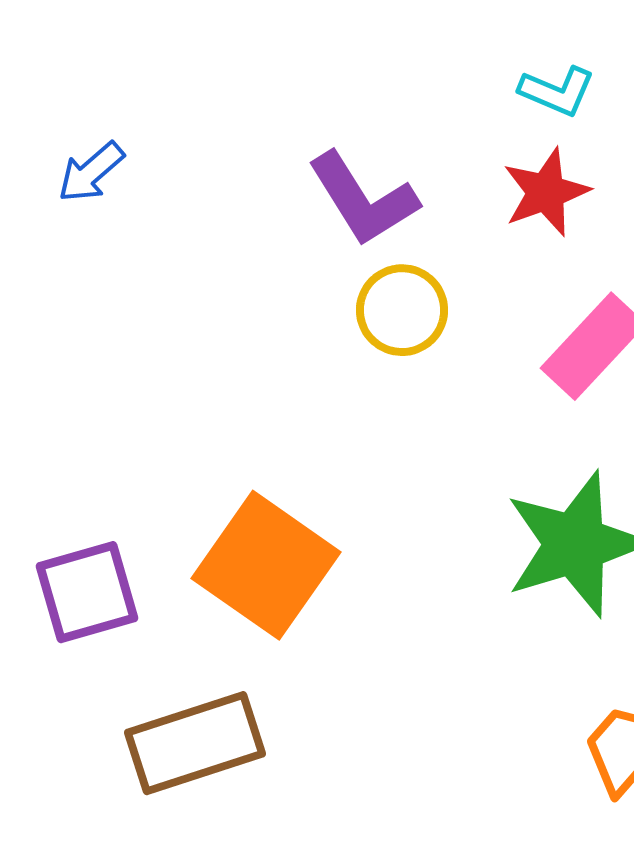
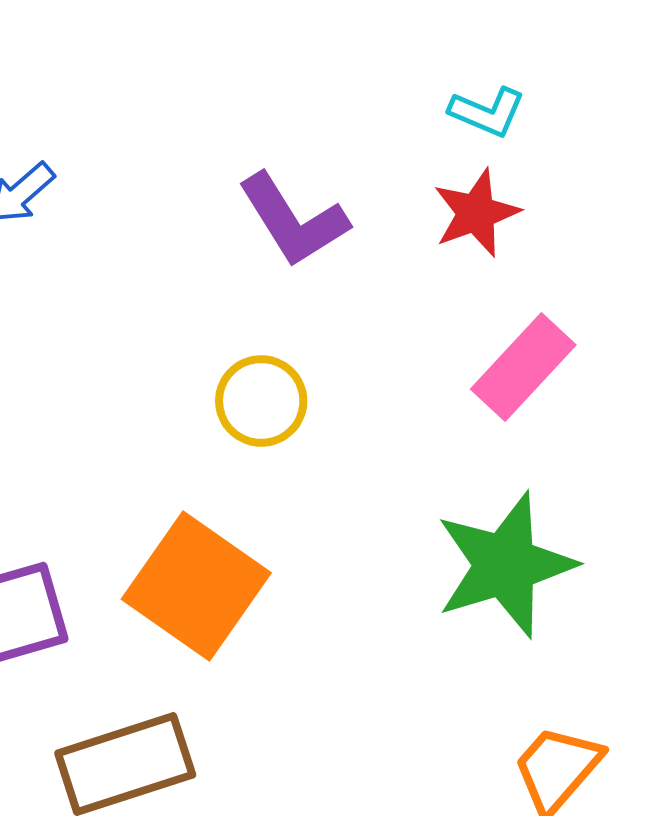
yellow circle: (402, 310) -> (261, 401), moved

